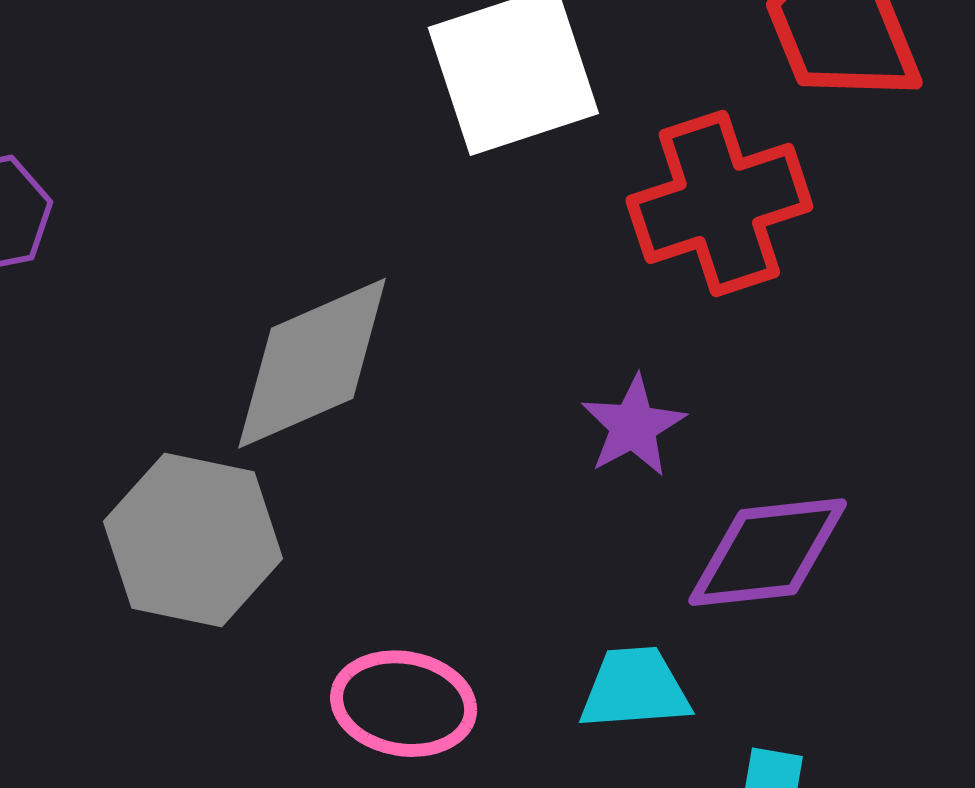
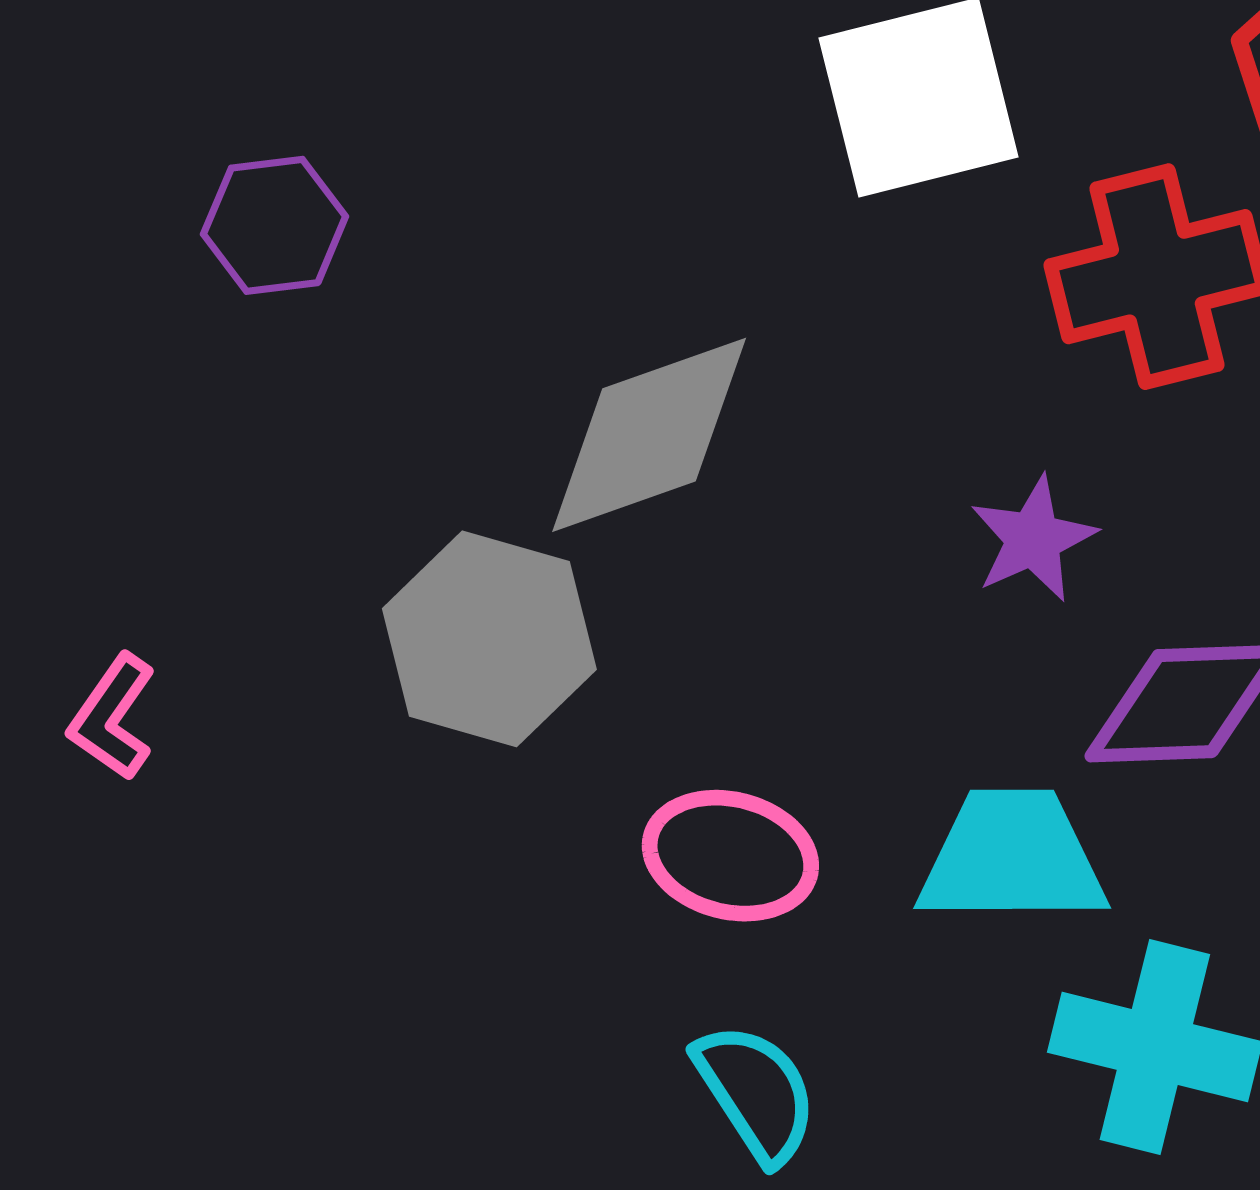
cyan trapezoid: (635, 689) -> (1012, 857), size x1.4

